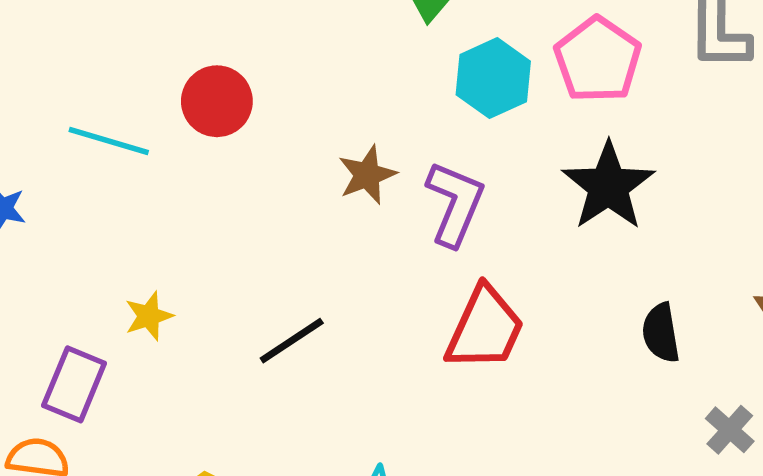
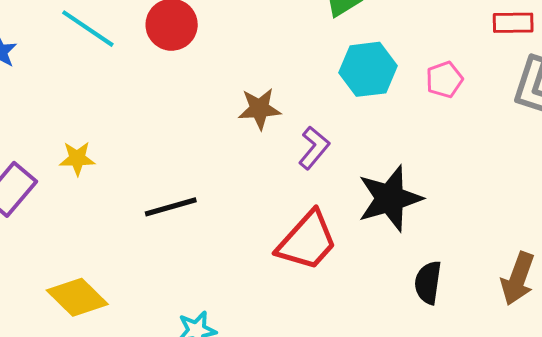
pink pentagon: (598, 60) -> (444, 80), size x0.6
black star: (608, 186) -> (390, 198), moved
purple L-shape: (455, 204) -> (314, 148), size x0.7

